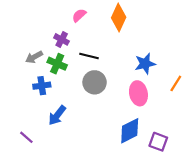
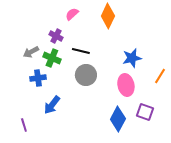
blue diamond: (130, 131) -> (118, 119), turned -35
purple line: (26, 137) -> (24, 125), turned 32
purple square: (158, 142) -> (145, 112), moved

